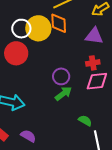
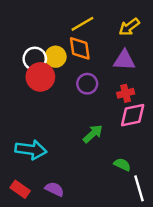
yellow circle: (38, 28) -> (56, 57), size x0.7
red circle: (16, 53) -> (40, 77), moved
purple circle: (61, 76) -> (87, 84), moved

